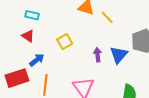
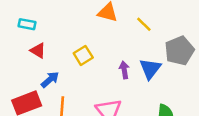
cyan rectangle: (32, 15) -> (27, 24), moved
yellow line: (107, 17) -> (144, 24), moved

